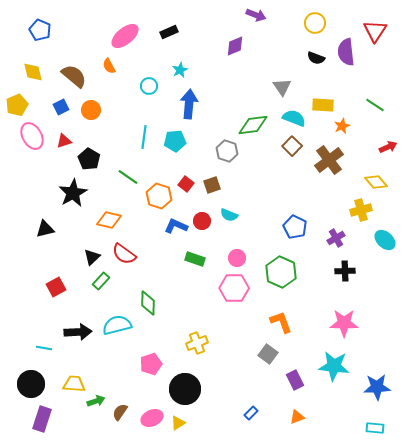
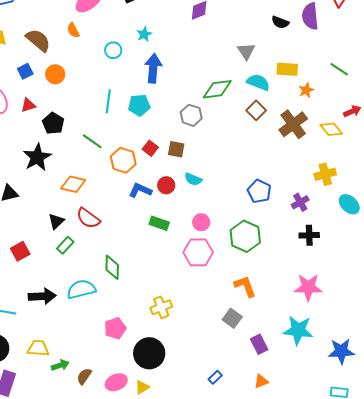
yellow diamond: (376, 182) -> (331, 129), moved
brown square: (212, 185) -> (176, 149), turned 30

